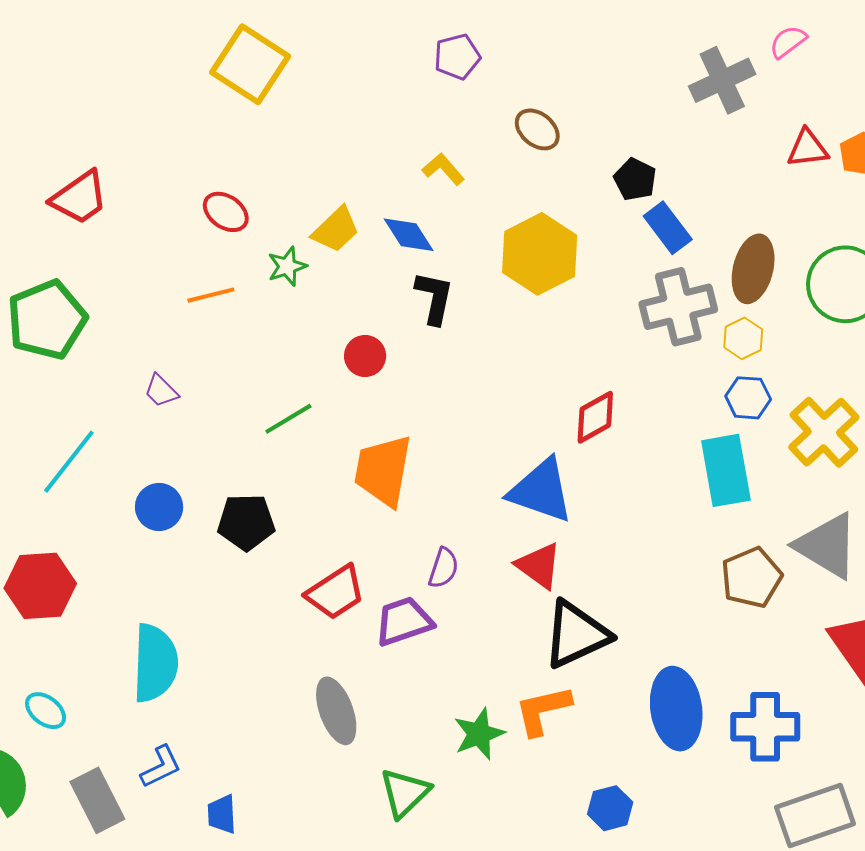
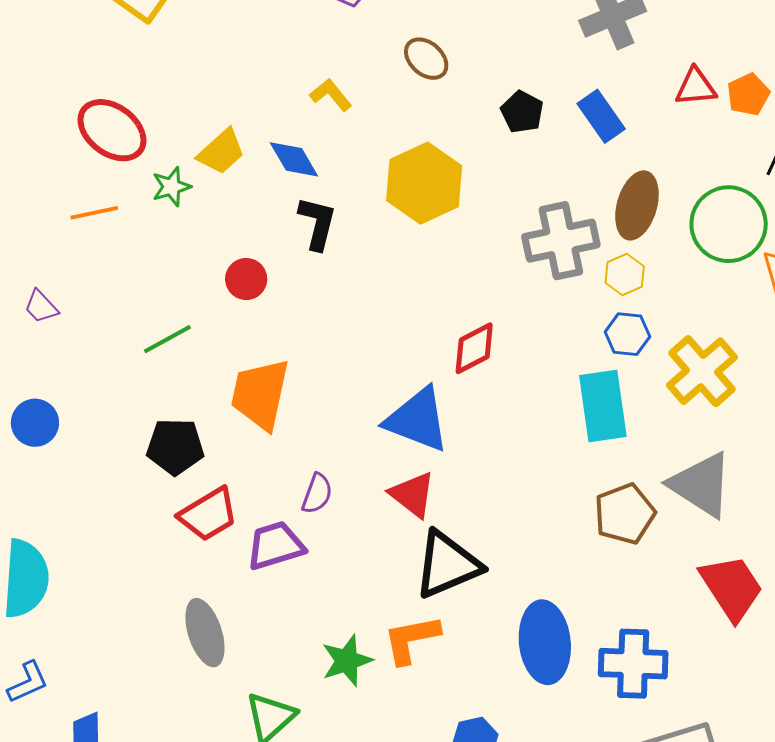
red ellipse: (226, 212) -> (112, 130), size x1.5
blue rectangle: (668, 228) -> (601, 116), moved
black pentagon: (246, 522) -> (175, 447), moved

